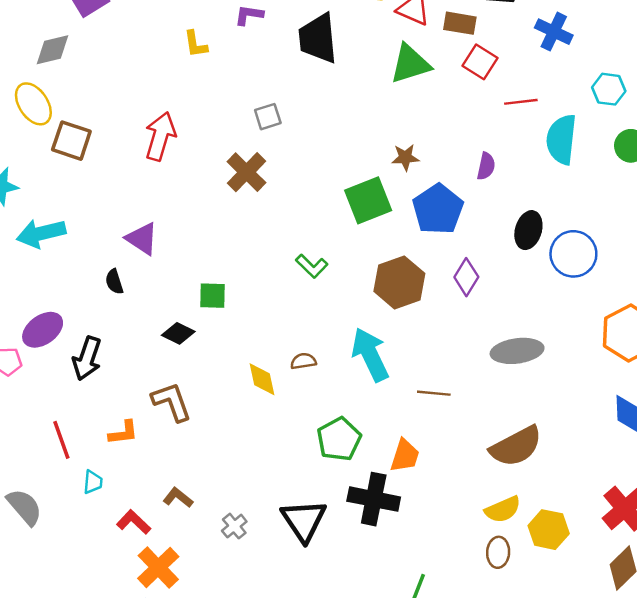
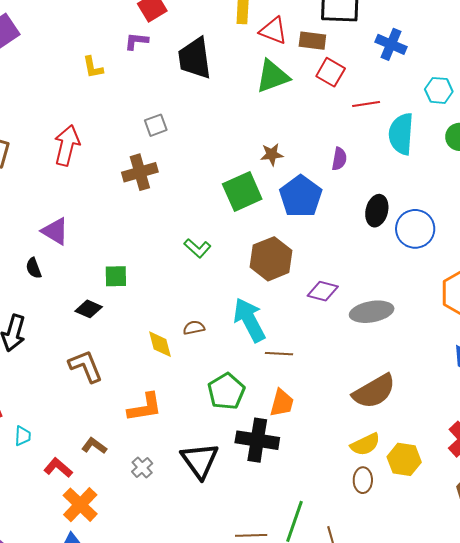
brown cross: (246, 172) -> (140, 172), turned 32
purple diamond: (466, 277) -> (323, 291), moved, turned 76
brown line: (434, 393) -> (279, 354), moved
orange L-shape: (123, 433) -> (145, 407), moved, size x1.4

